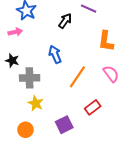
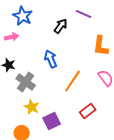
gray cross: (30, 78) -> (26, 82), turned 36
purple square: (64, 125) -> (52, 121), moved

